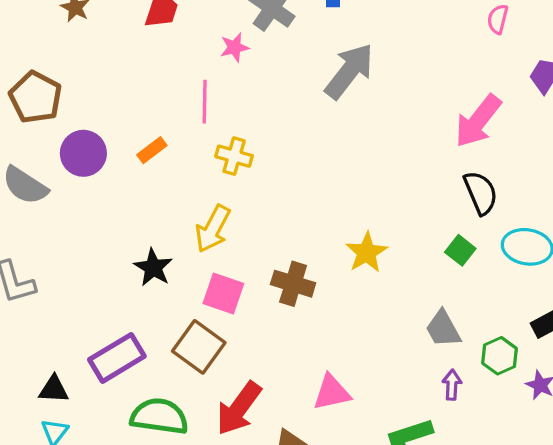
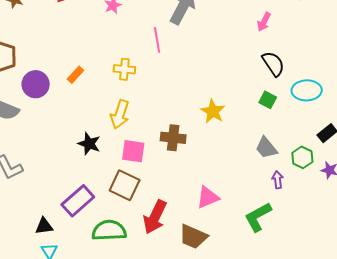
pink line: (205, 102) -> (157, 40), moved
pink arrow: (478, 121) -> (264, 22), size x0.6

